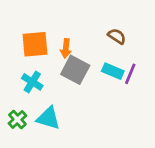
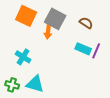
orange square: (35, 44) -> (26, 16), moved, turned 30
gray square: (75, 70) -> (55, 19), moved
green cross: (17, 120) -> (12, 85), turned -32

